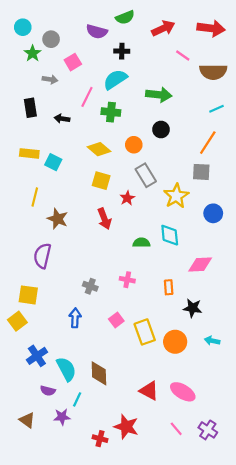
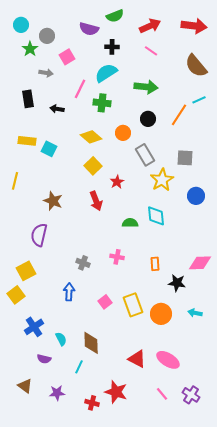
pink line: (183, 56) -> (151, 51), moved
brown semicircle: (213, 72) -> (196, 66), turned 50
orange line: (208, 143) -> (179, 115), moved
gray rectangle: (146, 175) -> (145, 155), moved
yellow square: (101, 181) -> (93, 166), turned 30
yellow line: (35, 197) -> (15, 181), moved
pink diamond: (200, 264) -> (200, 263), moved
yellow square: (28, 295) -> (26, 271), turned -36
pink square: (116, 320) -> (105, 302), moved
cyan semicircle: (66, 369) -> (61, 339), size x0.6
cyan line: (77, 399) -> (79, 367), moved
purple star: (62, 417) -> (57, 393), moved

